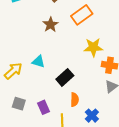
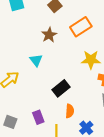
cyan triangle: (38, 61) -> (36, 60), moved, turned 32
gray square: (19, 104) -> (10, 122), moved

